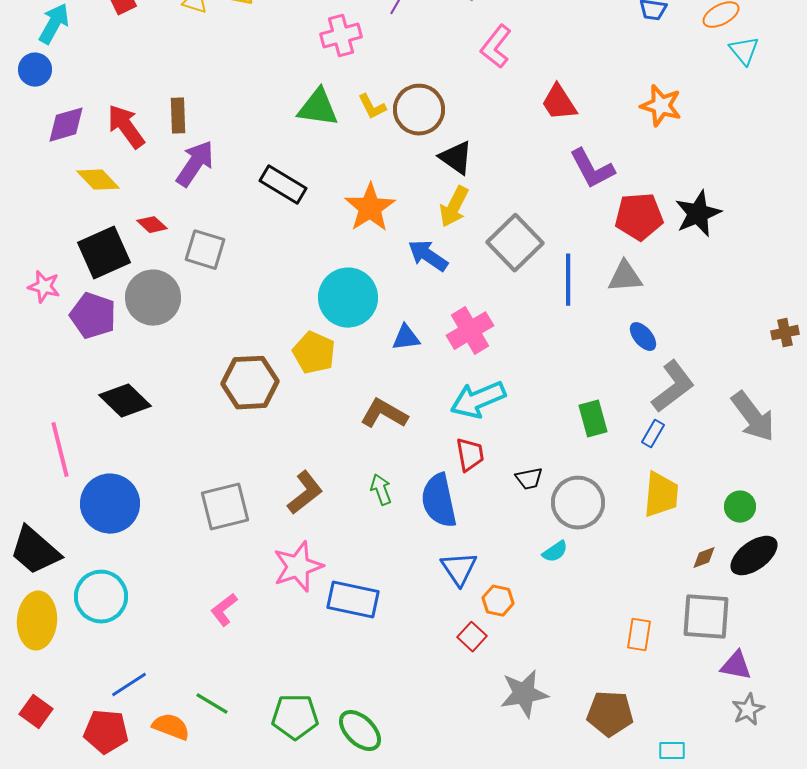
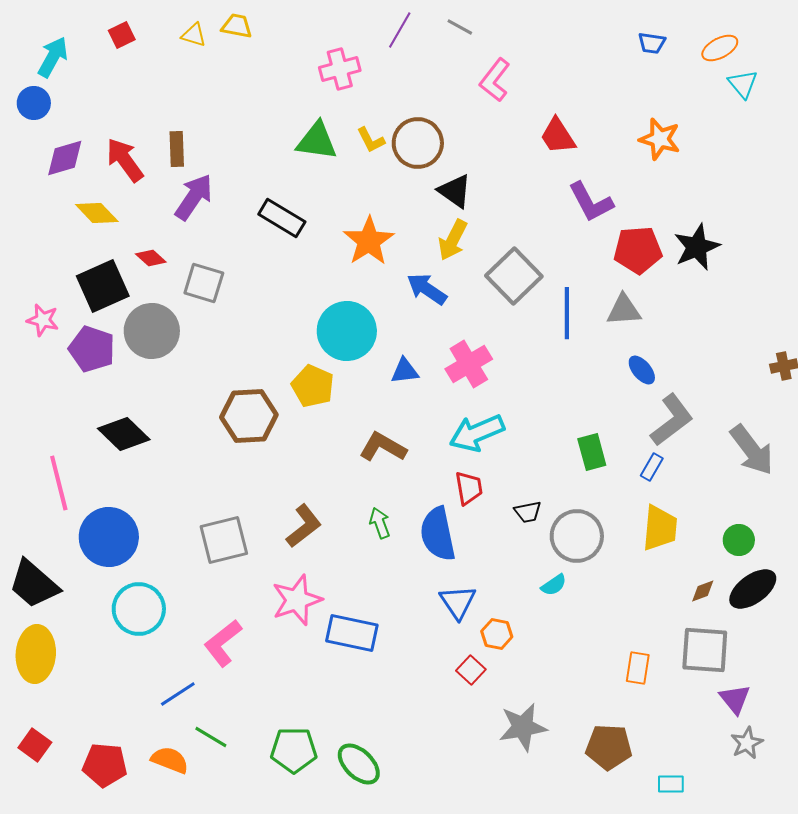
cyan circle: (101, 597) -> (139, 609), moved
pink L-shape: (224, 610) -> (223, 643), size x1.4
purple triangle: (736, 666) -> (735, 699), turned 40
blue line: (129, 685) -> (178, 694), moved

